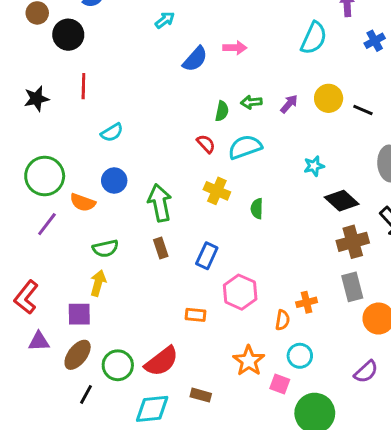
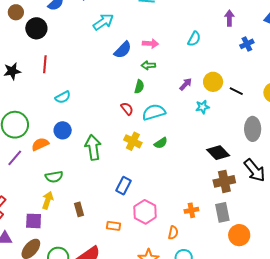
cyan arrow: (165, 20) -> (103, 22), size x1.5
cyan semicircle: (314, 38) -> (194, 39), moved, size x0.7
green arrow: (251, 102) -> (148, 65), moved
cyan star: (314, 166) -> (203, 107), moved
orange semicircle: (83, 202) -> (40, 144), turned 132
green semicircle: (257, 209) -> (161, 143), moved, turned -128
brown rectangle: (161, 248) -> (79, 209), moved
orange cross: (307, 302) -> (191, 210), moved

